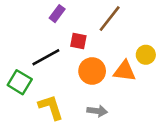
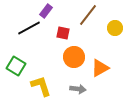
yellow circle: (146, 55) -> (115, 28), moved
black line: (46, 57) -> (29, 28), moved
orange triangle: (125, 71) -> (100, 68), moved, turned -36

